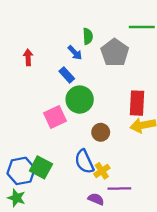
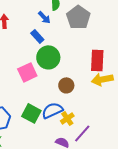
blue semicircle: (84, 162) -> (52, 110), turned 90
green square: (41, 167) -> (31, 113), moved
purple line: (119, 188) -> (82, 133), turned -48

